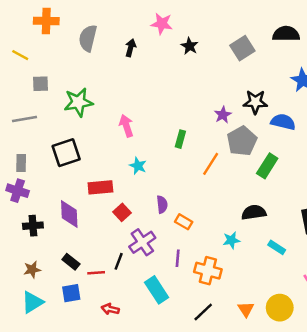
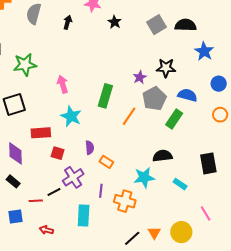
black semicircle: (286, 34) -> (186, 25), moved
blue semicircle: (283, 122) -> (187, 95), moved
green rectangle: (180, 139) -> (105, 96), size x1.6
cyan star: (138, 166) -> (71, 116), size x1.5
red square: (122, 212) -> (58, 153), turned -32
cyan star: (231, 240) -> (144, 177), size x1.5
black line: (119, 261) -> (54, 192), turned 40
black rectangle: (71, 262) -> (13, 181), moved
cyan rectangle: (157, 290) -> (84, 216), turned 35
black line: (203, 312) -> (132, 238), moved

